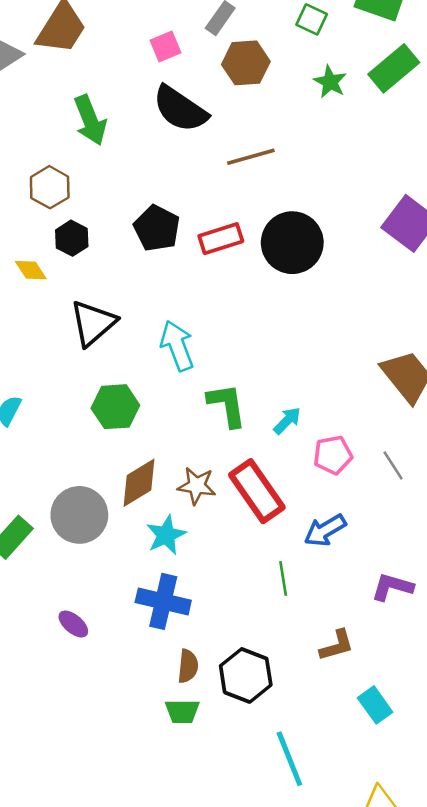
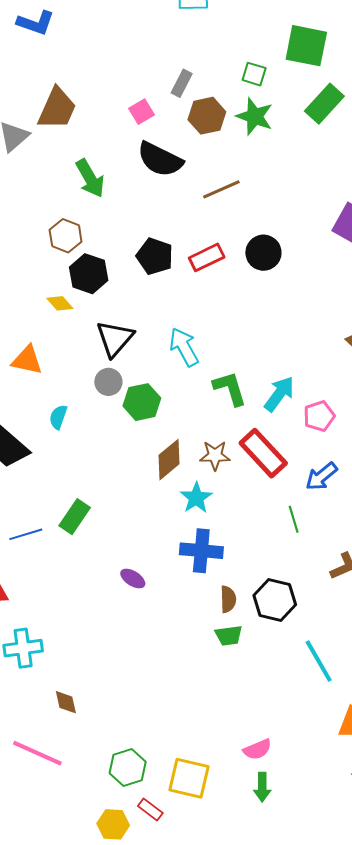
green star: (330, 82) -> (255, 116), moved, size x1.4
black hexagon: (72, 238) -> (89, 274), size x1.4
black circle: (292, 243) -> (263, 253), size x0.7
cyan arrow: (287, 421) -> (279, 394), size x1.5
gray circle: (79, 515) -> (108, 382), moved, size x0.6

